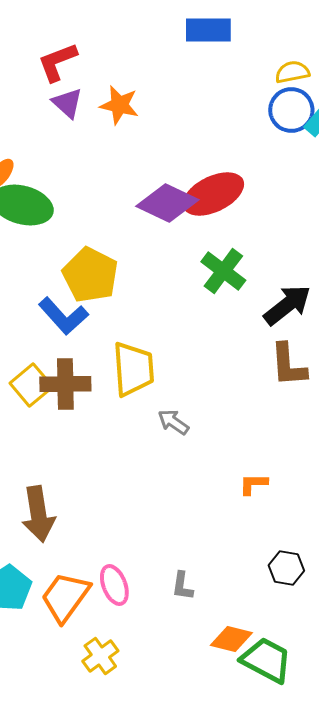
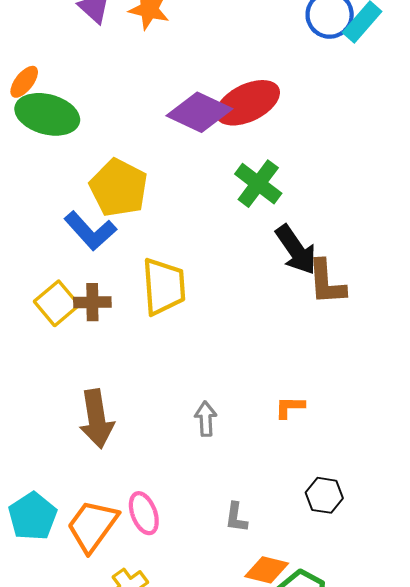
black arrow: (287, 305) -> (296, 250), moved, turned 93
brown cross: (65, 384) -> (92, 302), size x0.7
gray arrow: (173, 422) -> (206, 419), moved, turned 52
brown arrow: (38, 514) -> (97, 419), moved
gray L-shape: (182, 586) -> (236, 517), moved

